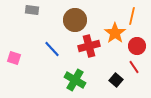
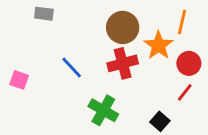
brown circle: (75, 20) -> (123, 27), moved
red line: (134, 67) -> (185, 92), turned 72
black square: (116, 80) -> (160, 121), moved

